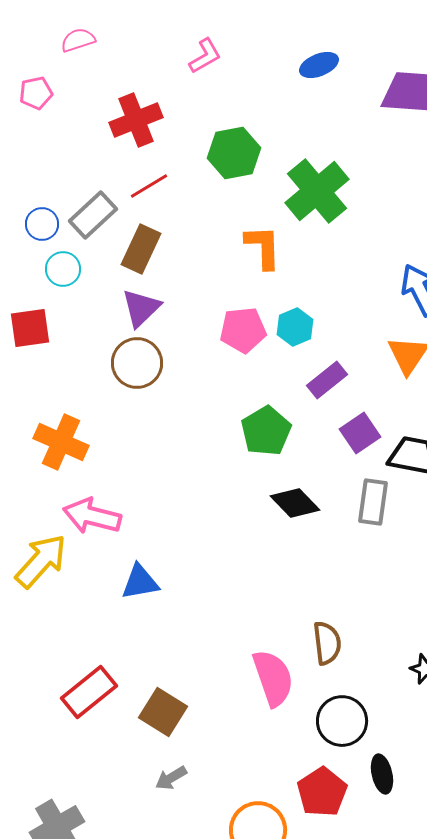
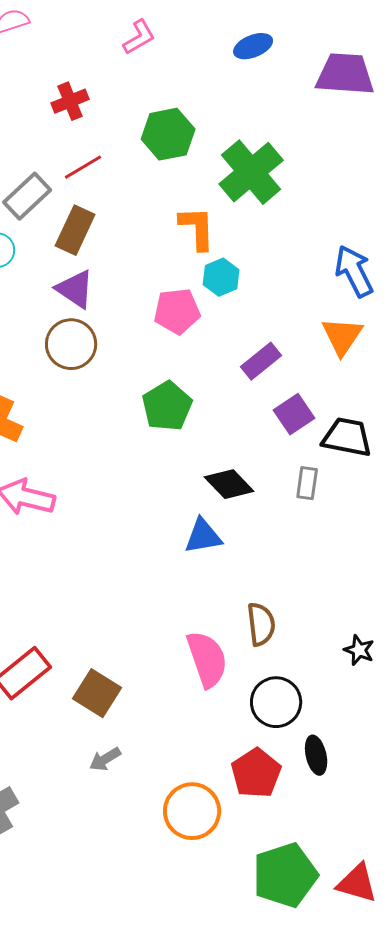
red cross: (136, 120) -> (70, 101), size x0.7
purple triangle: (141, 308) -> (75, 289), turned -42
cyan hexagon: (295, 327) -> (221, 277), moved
green pentagon: (266, 431) -> (167, 406), moved
gray rectangle: (373, 502) -> (307, 483), size x0.7
blue triangle: (140, 582) -> (203, 536), moved

